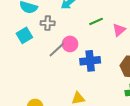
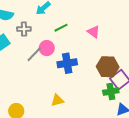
green line: (96, 21) -> (61, 28), moved
pink triangle: (119, 30) -> (93, 32), turned -40

